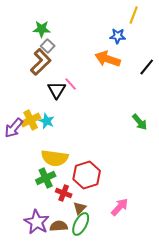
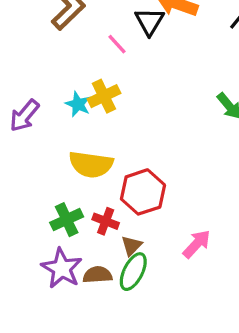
black triangle: (57, 90) -> (149, 21), moved
yellow cross: (31, 120) -> (104, 96), moved
green cross: (46, 178) -> (67, 220), moved

